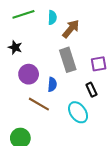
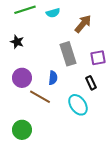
cyan semicircle: (52, 18) -> (53, 13), turned 72
brown arrow: (71, 29) -> (83, 24), moved
purple circle: (29, 74) -> (22, 78), moved

